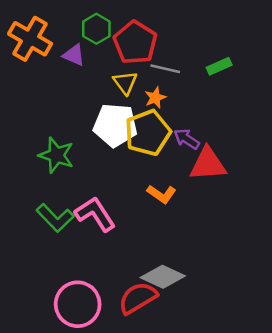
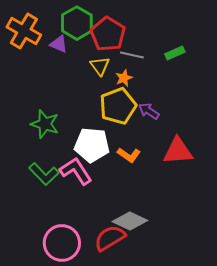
green hexagon: (96, 29) -> (77, 23), size x1.4
white pentagon: (115, 125) -> (92, 145), moved
red triangle: (208, 164) -> (178, 151), moved

